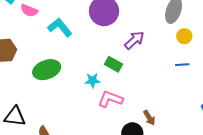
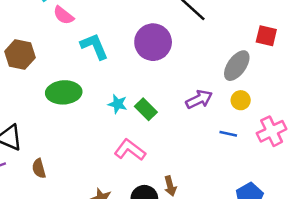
purple arrow: (134, 40) -> (199, 99), moved
cyan star: (93, 80) -> (118, 104), moved

